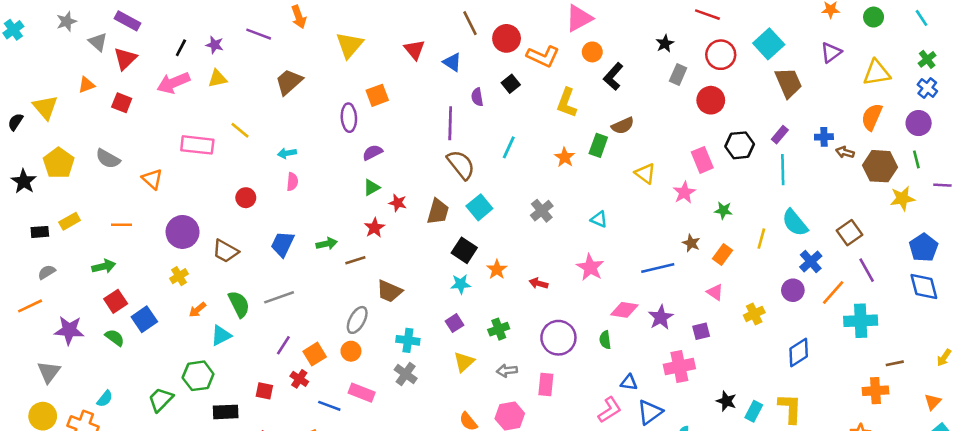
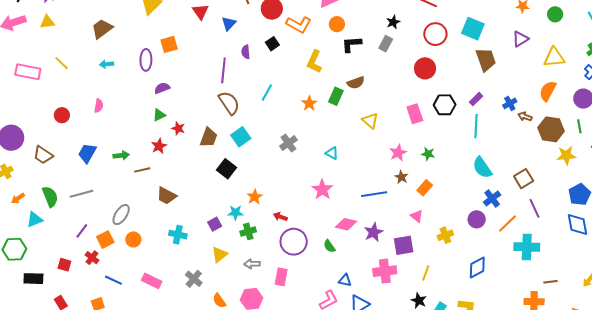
cyan square: (769, 44) -> (473, 29), turned -30
blue triangle: (452, 62) -> (229, 24), turned 35
gray rectangle: (678, 75) -> (386, 44), moved
black L-shape: (613, 76) -> (352, 44), turned 40
blue cross: (824, 137) -> (510, 103), turned -32
cyan arrow: (287, 153) -> (107, 64), moved
pink star: (684, 193) -> (398, 153), moved
yellow line: (761, 239) -> (426, 273), moved
orange star: (497, 269) -> (255, 197), moved
red arrow: (538, 283) -> (280, 217), moved
cyan star: (461, 284) -> (235, 213), moved
gray ellipse: (357, 320) -> (121, 215), moved
purple square: (701, 331) -> (404, 245), size x1.5
green semicircle: (605, 340) -> (329, 246), turned -32
gray cross: (406, 374) -> (194, 279), moved
pink rectangle: (362, 393) -> (152, 281), moved

